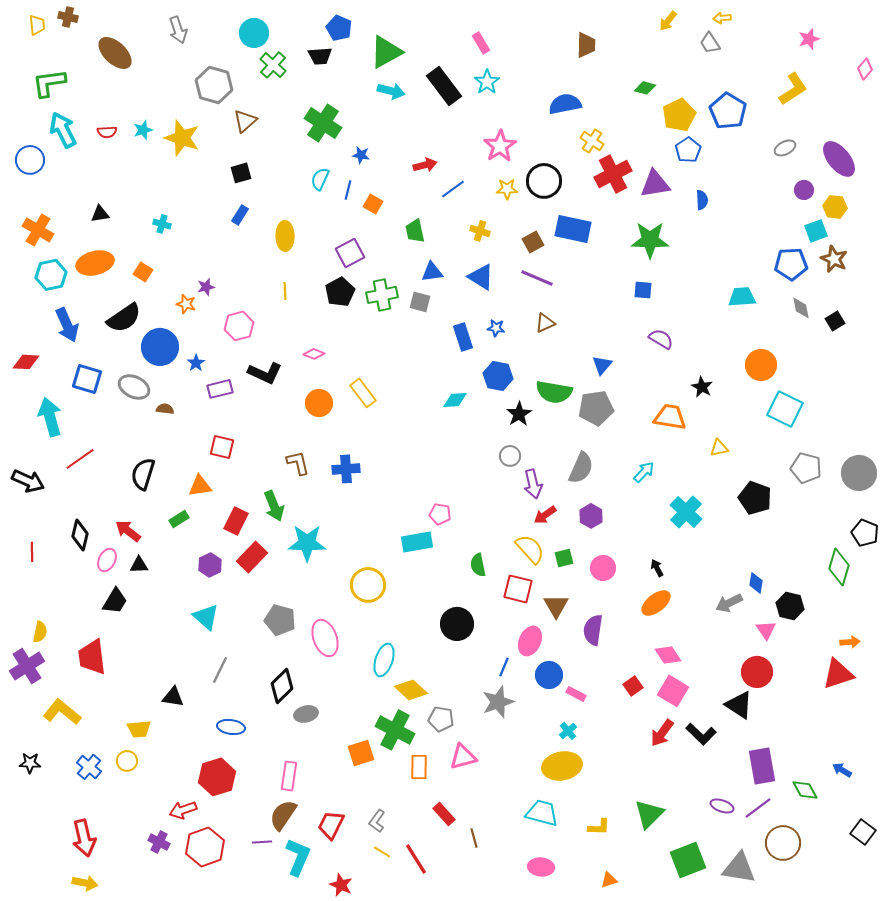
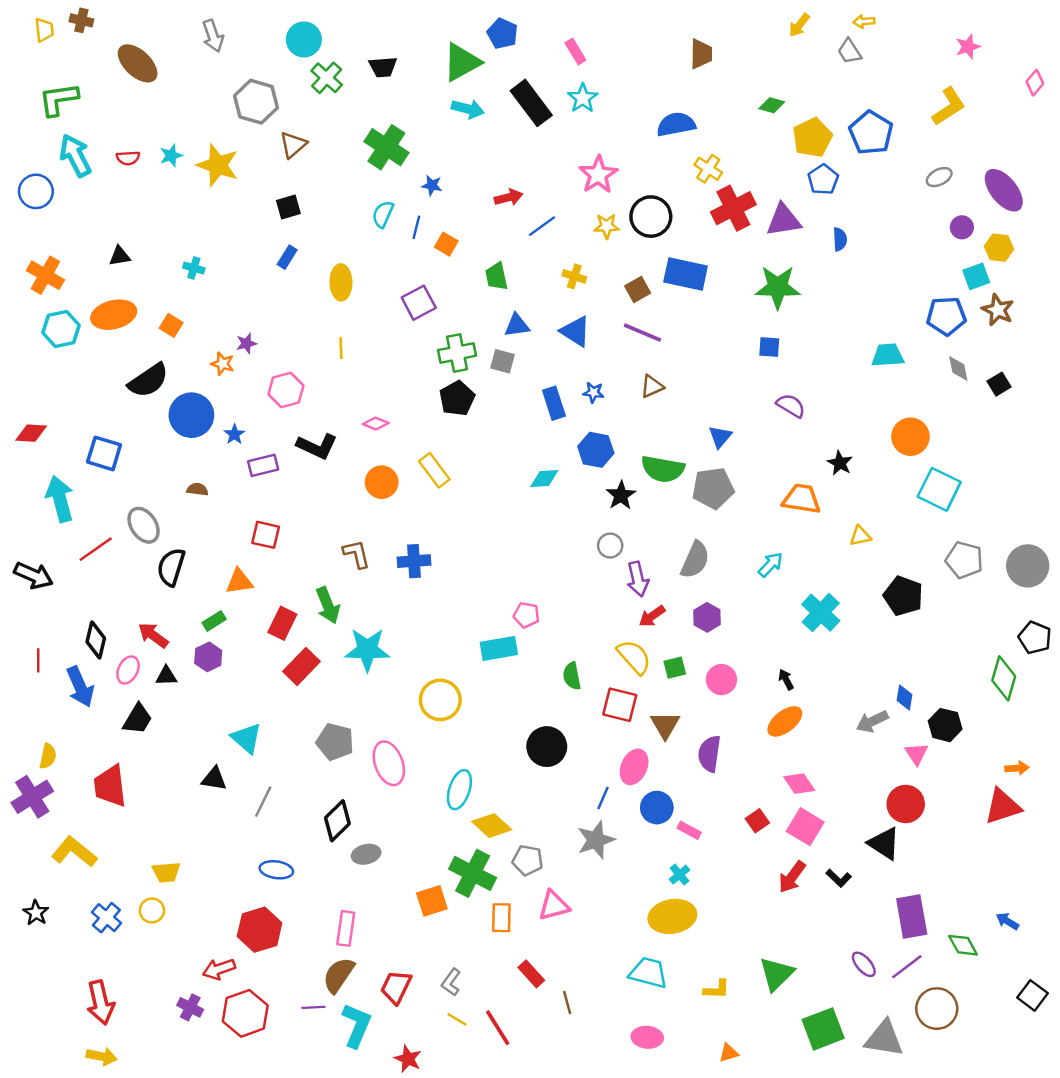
blue pentagon: (339, 28) -> (502, 33), moved
black pentagon: (340, 292) -> (457, 398), moved
blue arrow: (67, 325) -> (80, 687), moved
gray ellipse: (134, 387) -> (144, 525), moved, turned 32
purple hexagon: (210, 565) -> (208, 657), moved
black triangle: (173, 697) -> (214, 779), moved
black L-shape: (701, 734) -> (839, 878), size x0.7
black star: (30, 763) -> (36, 913), turned 30
purple ellipse: (722, 806) -> (864, 964), turned 30

